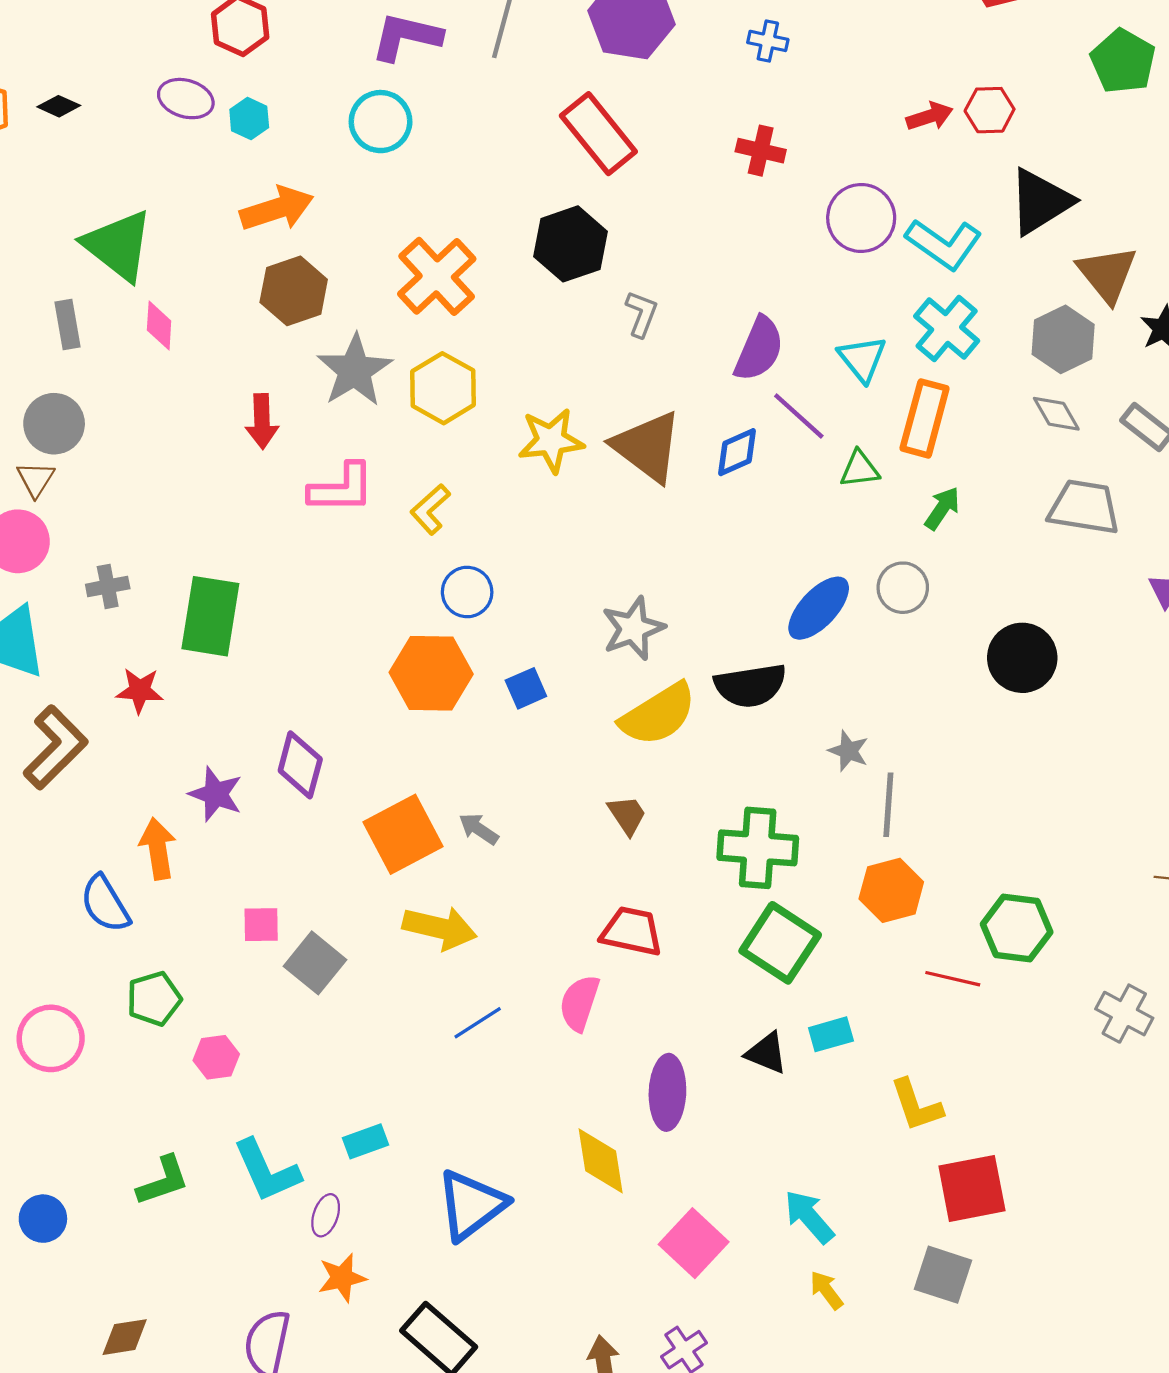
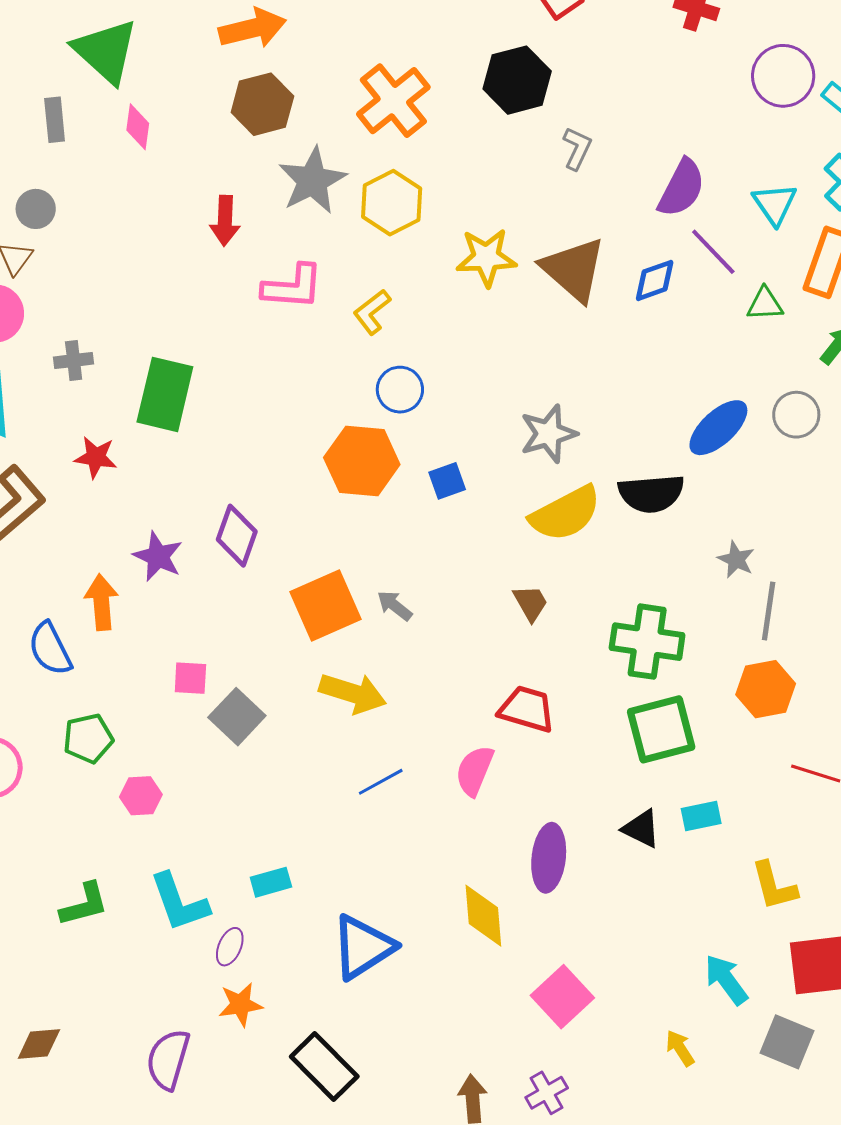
gray circle: (54, 424) -> (36, 209), size x0.7
green square: (780, 943) -> (661, 729), turned 38
cyan arrow: (809, 1217) -> (726, 980), moved

